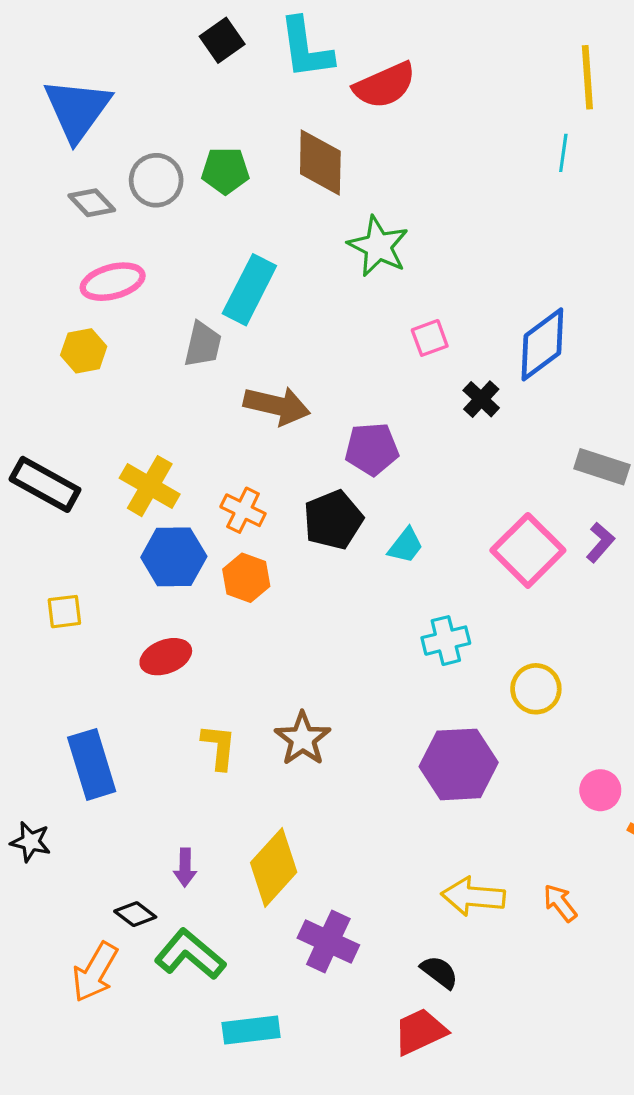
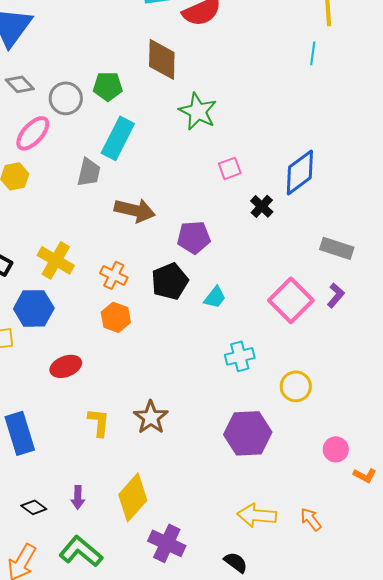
green pentagon: (225, 171) -> (108, 86), moved
gray circle: (156, 180) -> (66, 98), moved
pink ellipse: (113, 282) -> (33, 133), turned -33
blue hexagon: (174, 557) -> (34, 308), moved
black diamond: (135, 914) -> (34, 507), moved

